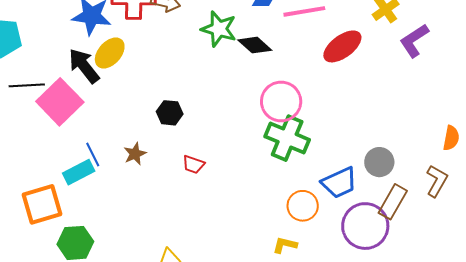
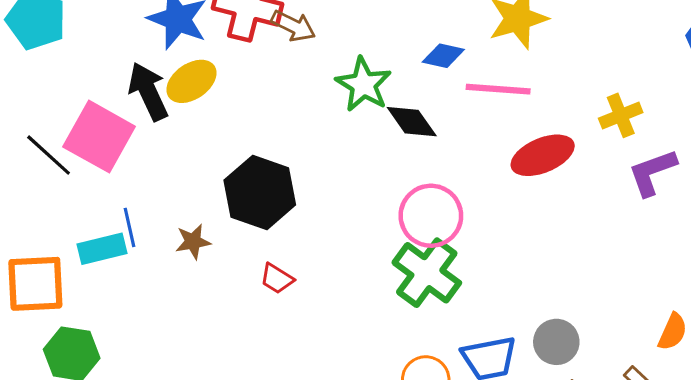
black line: (27, 85) -> (49, 155), moved, turned 32
pink square: (60, 102) -> (99, 137), turned -30
black hexagon: (170, 113) -> (260, 193), size x1.8

